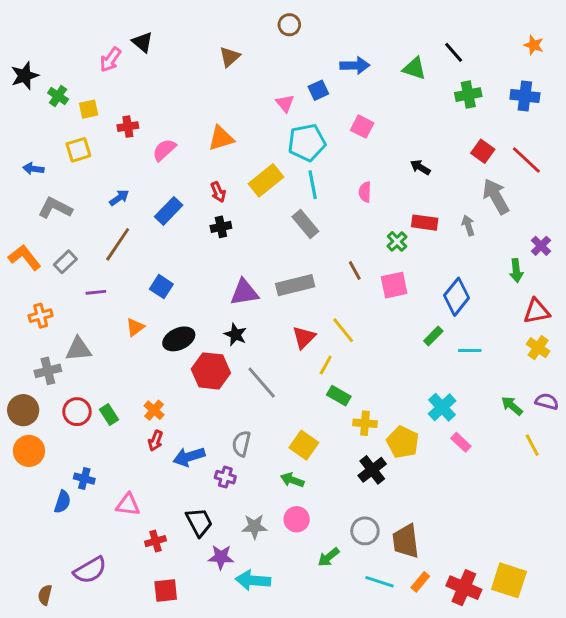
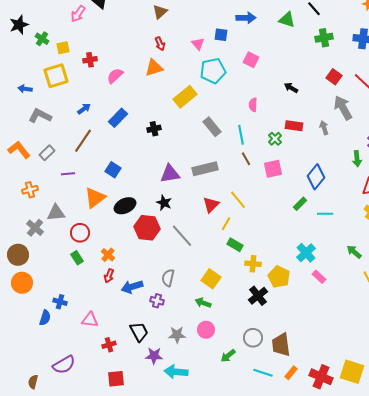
blue square: (318, 90) -> (221, 35), turned 32
yellow square: (78, 150) -> (56, 76), size x1.4
cyan line: (313, 185) -> (241, 135), moved
red arrow: (218, 192) -> (160, 44), moved
orange triangle: (135, 327) -> (95, 198), size x1.6
gray cross: (48, 371) -> (35, 228), turned -36
red circle: (77, 412) -> (80, 233), moved

